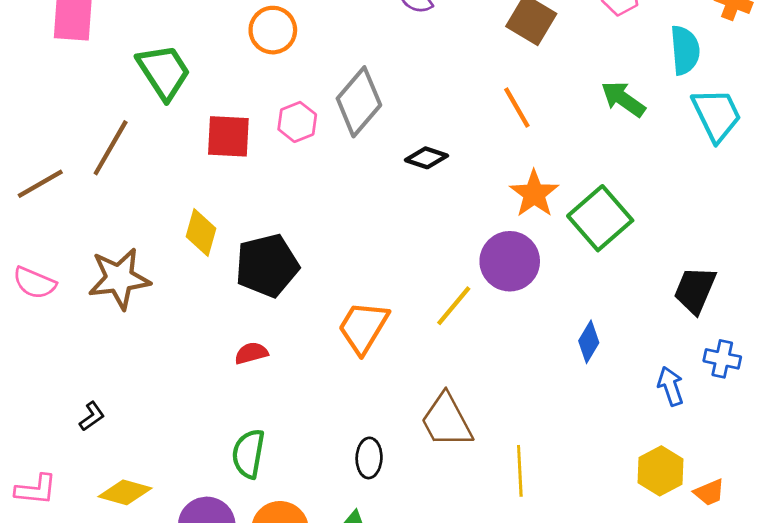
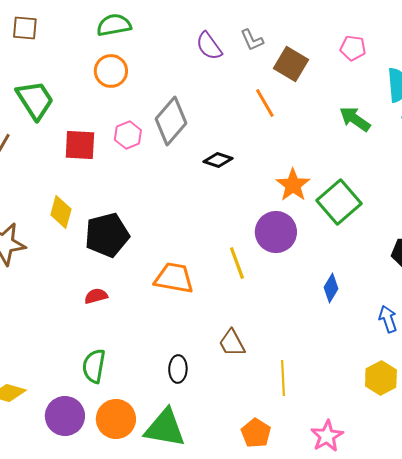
orange line: (517, 108) -> (265, 103), moved
yellow line: (454, 306) -> (237, 263), turned -60
orange trapezoid: (363, 327) -> (174, 278), turned 69
brown trapezoid: (447, 421) -> (232, 343), size x0.7

